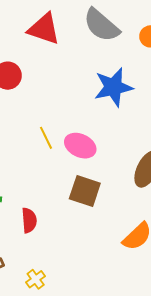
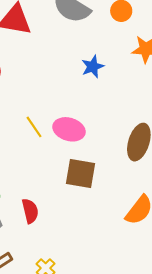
blue star: (113, 87) -> (93, 67), size x0.6

